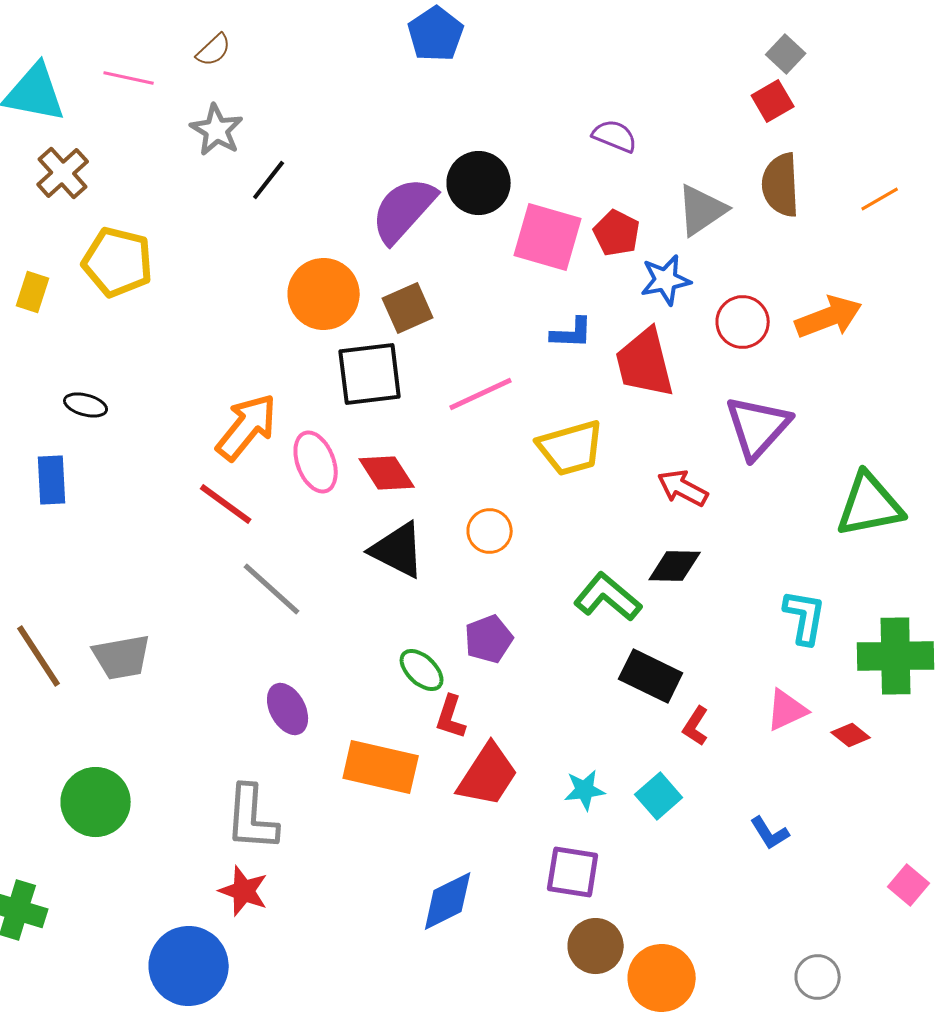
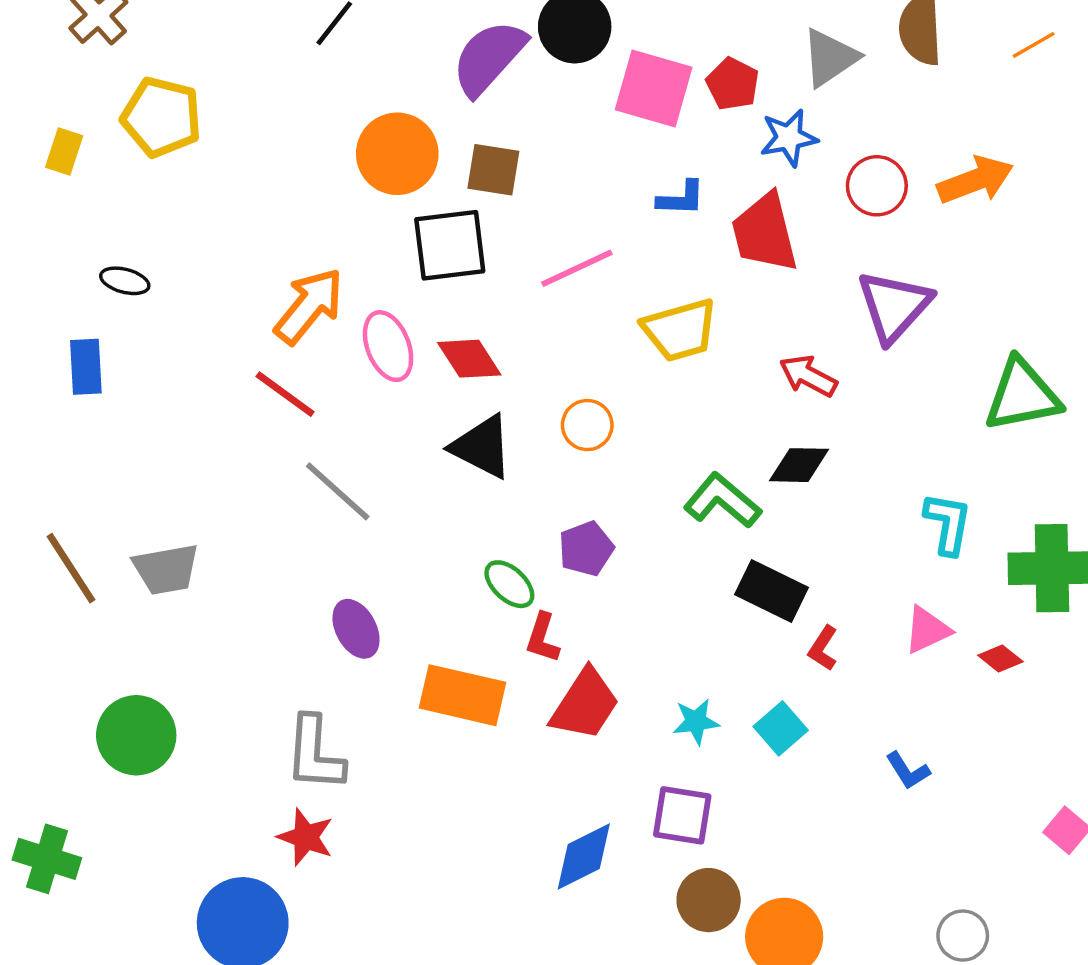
brown square: (408, 308) -> (493, 170), turned 33
blue diamond: (448, 901) -> (584, 857), moved

